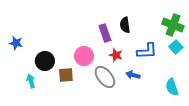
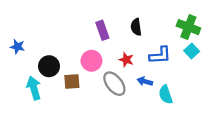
purple rectangle: (105, 33) -> (102, 30), moved
cyan arrow: (31, 81) -> (34, 88), size x1.5
cyan semicircle: (172, 87) -> (166, 95), moved

